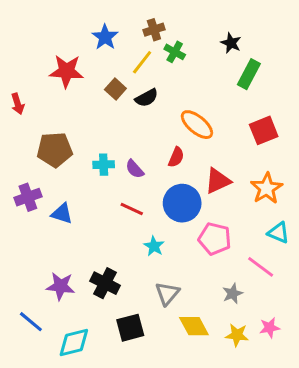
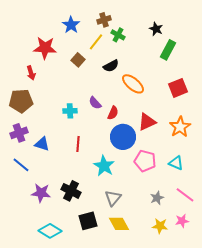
black semicircle: (147, 98) -> (111, 66), moved
red arrow: (18, 104) -> (31, 73), moved
brown pentagon: (55, 150) -> (21, 101), moved
red semicircle: (176, 157) -> (113, 113), moved
purple semicircle: (135, 169) -> (95, 103), moved
red line: (132, 209) -> (78, 144), moved, turned 70
cyan triangle: (278, 233) -> (176, 163), moved
cyan star: (154, 246) -> (104, 166), size x1.5
pink line: (261, 267) -> (185, 195), moved
blue line: (31, 322) -> (21, 165), moved
yellow diamond: (194, 326) -> (119, 224), moved
cyan diamond: (74, 342) -> (50, 231), turned 45

